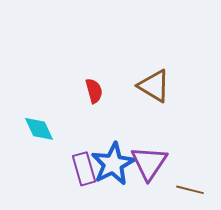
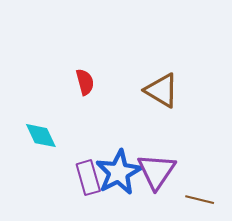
red semicircle: (94, 91) -> (85, 82), moved

